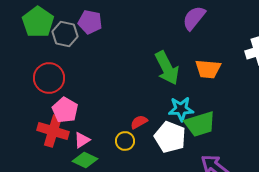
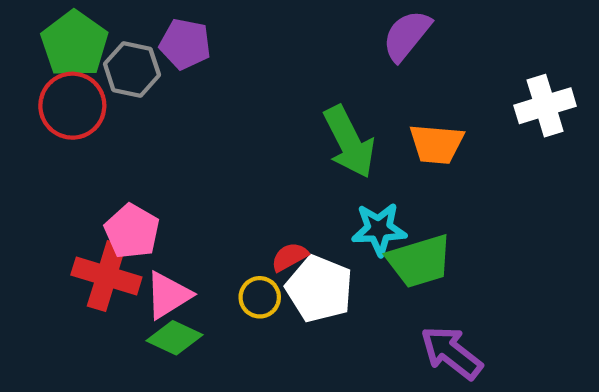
red circle: (49, 78) -> (72, 106), moved
white pentagon: (170, 137) -> (319, 289), moved
pink triangle: (82, 140) -> (168, 295), size x1.4

